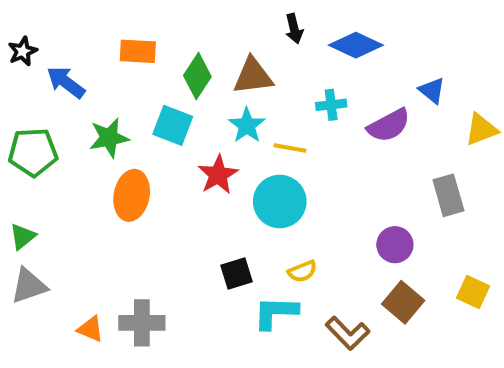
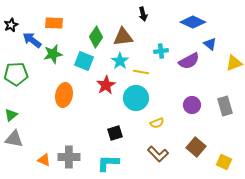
blue diamond: (356, 45) -> (193, 22), moved
orange rectangle: (138, 51) -> (54, 23), moved
green star: (109, 138) -> (53, 54), moved
gray rectangle: (448, 195) -> (225, 106), moved
purple circle: (395, 245) -> (192, 105), moved
yellow semicircle: (302, 271) -> (157, 123), moved
gray triangle: (29, 286) -> (14, 139), turned 30
yellow square: (473, 292) -> (224, 162), moved
cyan L-shape: (276, 313) -> (108, 163), moved
brown L-shape: (348, 333) -> (158, 154), moved

